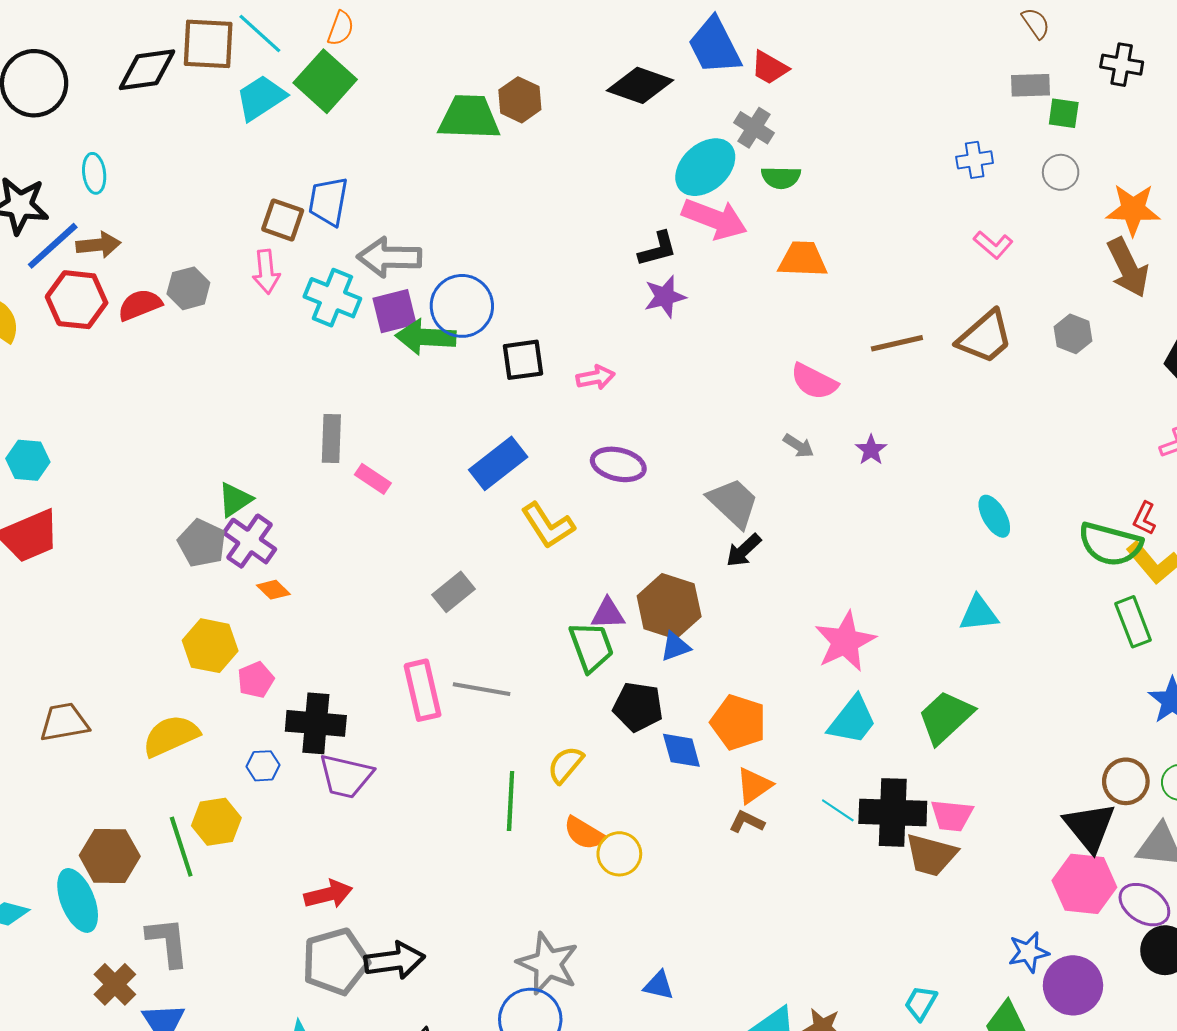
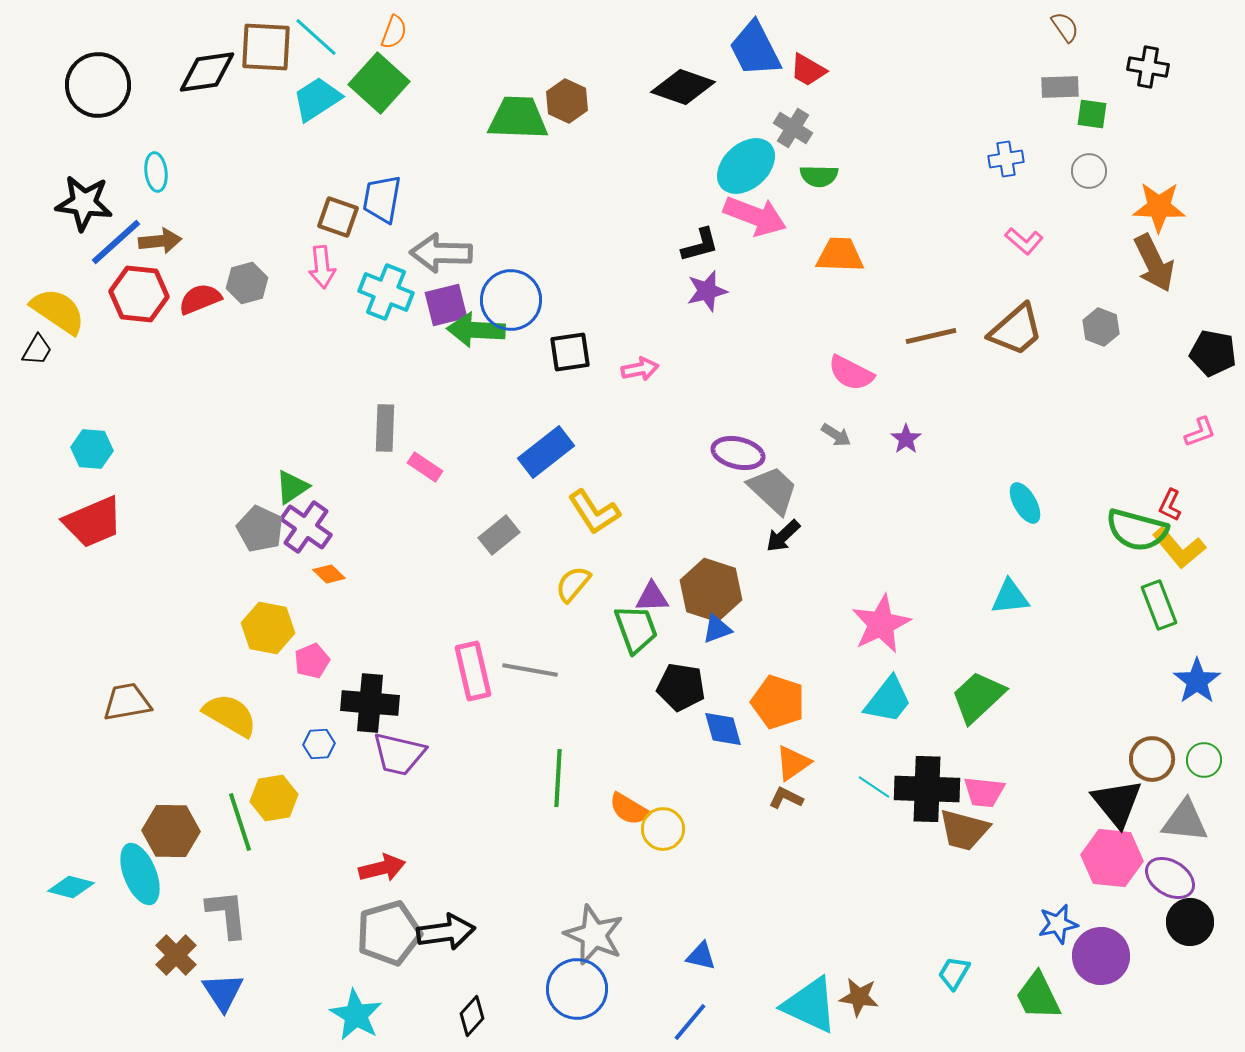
purple ellipse: (618, 464) -> (738, 453), moved
gray rectangle: (454, 592) -> (499, 535), moved
yellow semicircle: (171, 736) -> (230, 715), turned 54
yellow semicircle: (565, 765) -> (573, 584), moved

